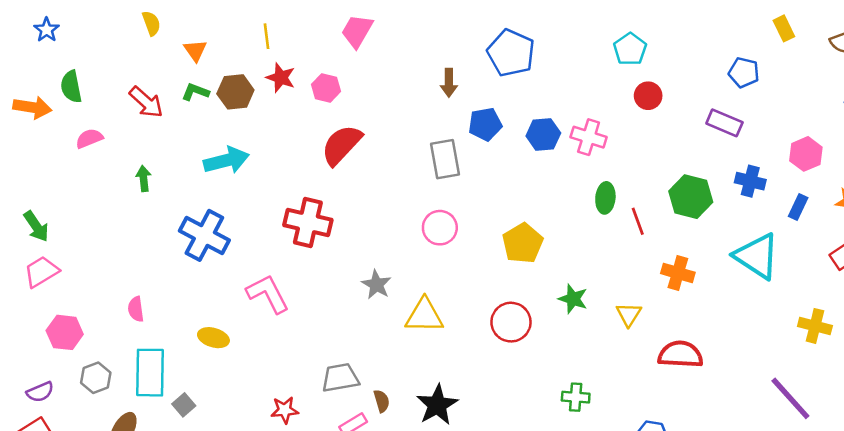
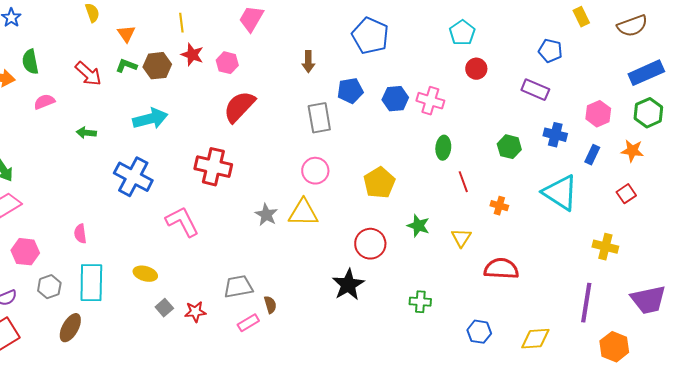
brown arrow: (449, 83) -> (308, 62), moved
green arrow: (144, 179) -> (86, 133), turned -78
green hexagon: (691, 197) -> (509, 147), size x0.7
red line: (638, 221) -> (463, 182), moved
orange cross: (678, 273) -> (499, 206), size x0.7
yellow triangle: (424, 316) -> (303, 213), moved
yellow ellipse: (213, 338) -> (145, 274), moved
purple line: (790, 398) -> (586, 303), turned 51
gray square: (184, 405) -> (164, 308), moved
black star: (437, 405) -> (348, 285), moved

